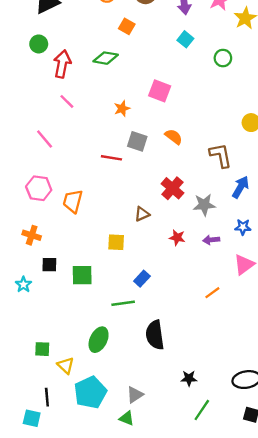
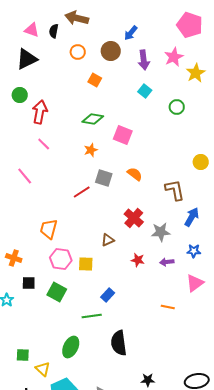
green diamond: (106, 58) -> (93, 119), moved
red line: (111, 158) -> (82, 192), turned -42
pink hexagon: (39, 188) -> (61, 259), moved
green square: (82, 275) -> (57, 292), turned 30
orange line: (212, 293) -> (168, 307), turned 48

